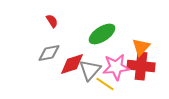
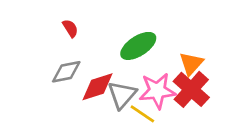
red cross: (141, 66) -> (191, 89), turned 36

